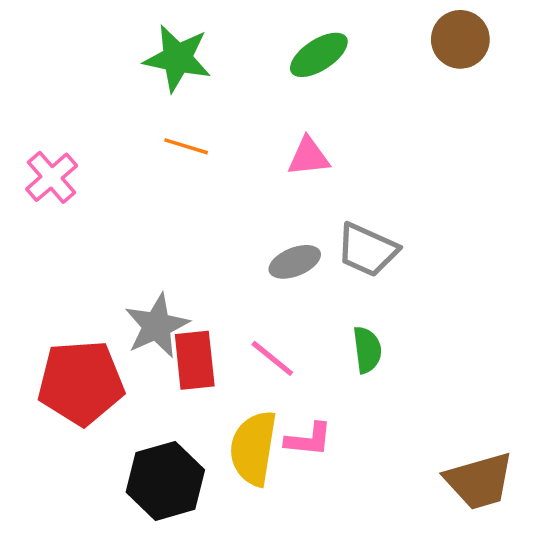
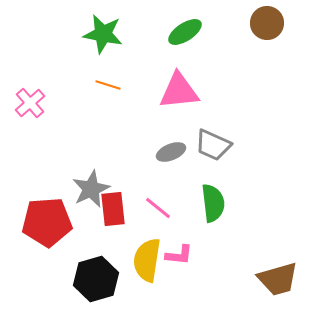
pink triangle: (309, 157) -> (179, 91), size x1.6
green semicircle: (367, 350) -> (213, 203), size x1.4

